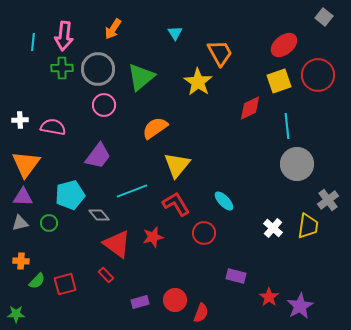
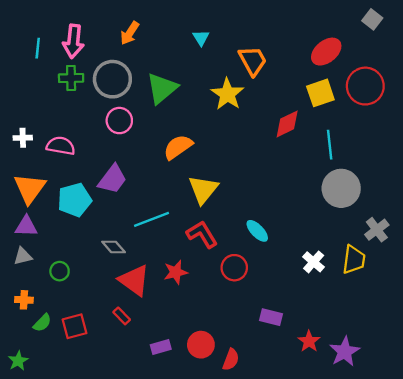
cyan pentagon: (70, 195) -> (74, 200), moved
green circle: (49, 223) -> (60, 271), moved
green star: (16, 314) -> (18, 361), turned -30

